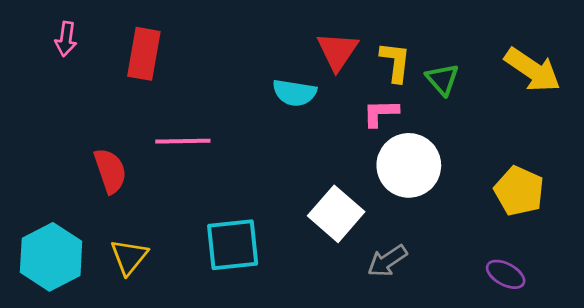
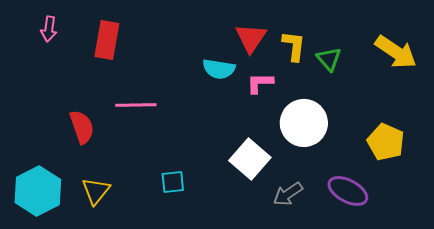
pink L-shape: (381, 113) -> (260, 83), moved
cyan square: (233, 245) -> (173, 182), size x0.6
purple ellipse: (506, 274) -> (348, 191), moved, size x1.4

